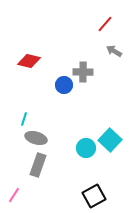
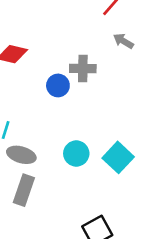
cyan circle: (86, 148) -> (76, 154), moved

